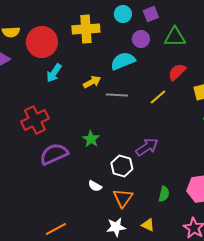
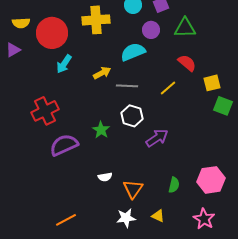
red semicircle: (177, 72) -> (187, 63), turned 84
white hexagon: (122, 166) -> (132, 116), moved
white semicircle: (95, 186) -> (105, 177), turned -40

